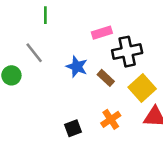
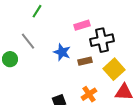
green line: (45, 15) -> (37, 11), turned 32
brown rectangle: (106, 78) -> (85, 61), turned -56

